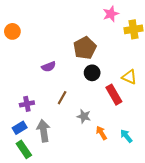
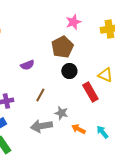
pink star: (111, 14) -> (73, 22), moved
gray arrow: (43, 131) -> (41, 126), moved, turned -90
orange arrow: (101, 133) -> (78, 129), turned -32

